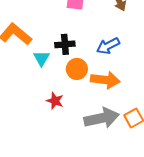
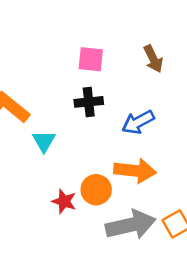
black cross: (65, 44) -> (89, 102), moved
orange circle: (77, 69) -> (96, 190), moved

